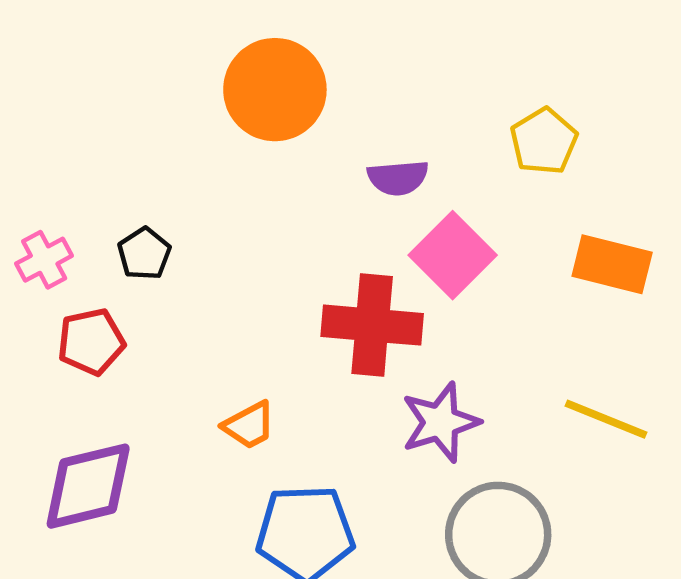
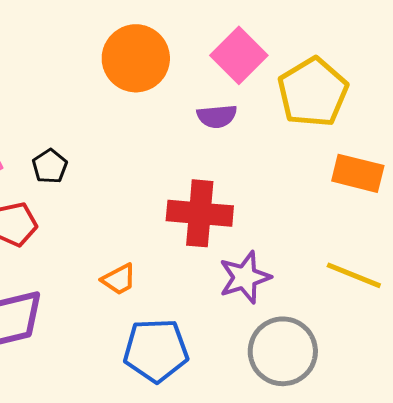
yellow pentagon: (544, 141) -> (313, 92), size x1.6
pink square: (453, 255) -> (239, 55), moved

